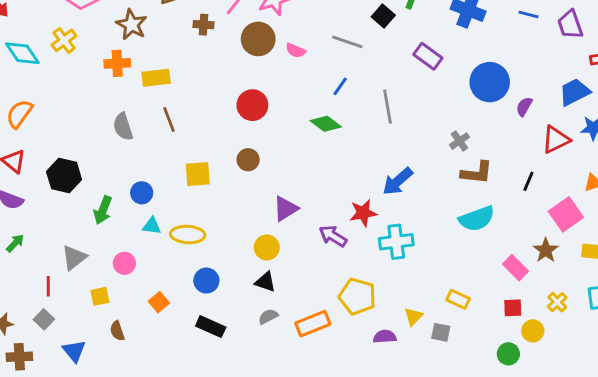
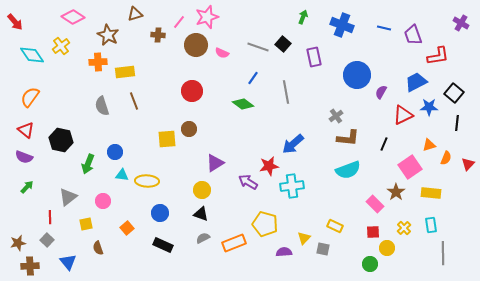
black square: (383, 16) -> (283, 44), moved
purple rectangle: (428, 56) -> (314, 57), turned 42
yellow square: (198, 174) -> (167, 139), moved

